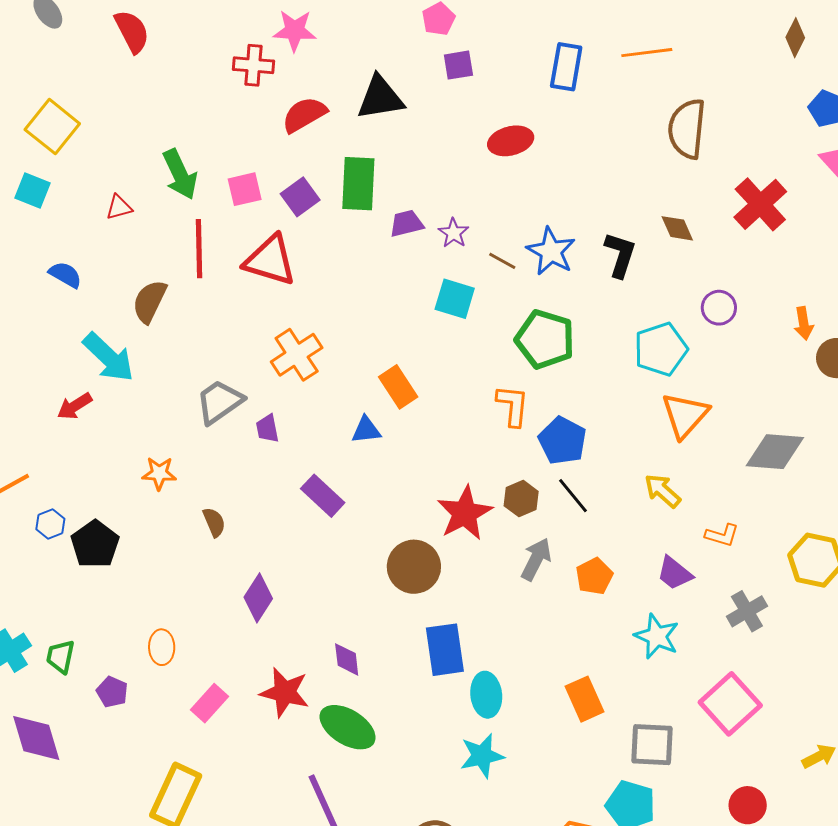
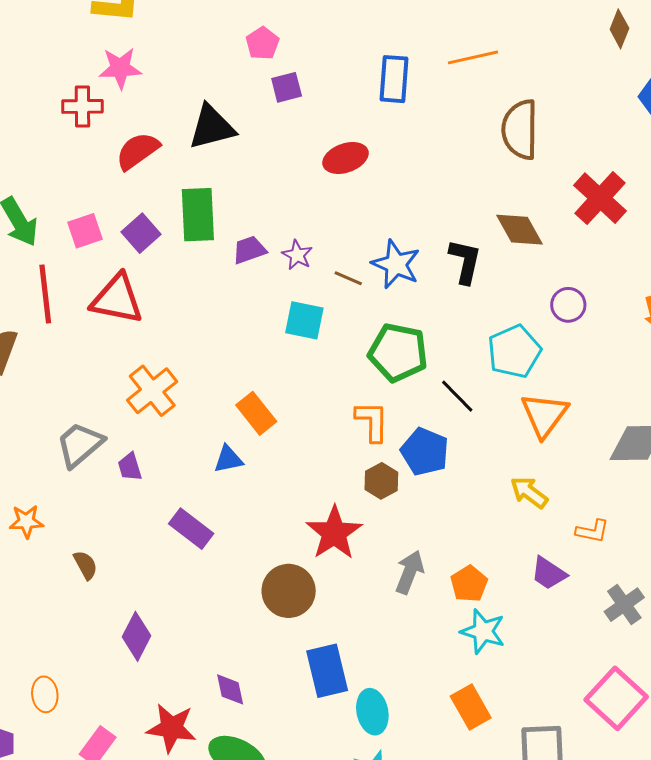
brown diamond: (677, 228) -> (520, 230), size x1.4
black line: (573, 496) -> (457, 396), moved
brown hexagon: (521, 499) -> (381, 481), moved
cyan star: (657, 636) -> (483, 631), moved

